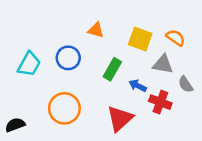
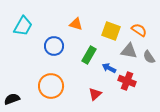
cyan trapezoid: (29, 64) -> (23, 26), moved
gray semicircle: (186, 84) -> (149, 57), moved
red triangle: (120, 118) -> (95, 94), size x0.6

